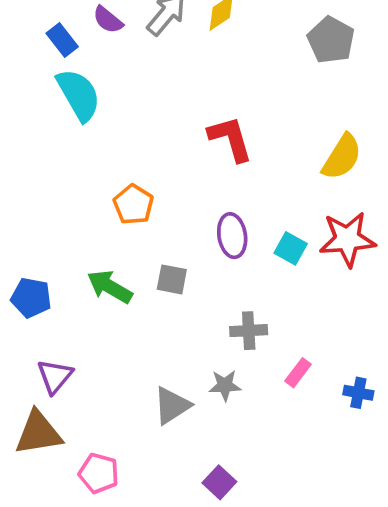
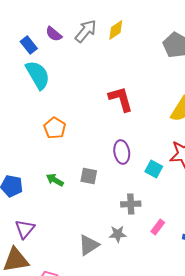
orange pentagon: (133, 204) -> (55, 128), moved
cyan square: (291, 248) -> (154, 169), moved
green arrow: (110, 287) -> (55, 180), size x0.7

